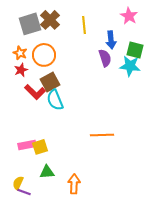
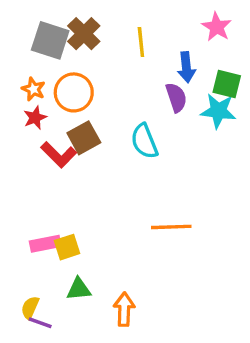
gray square: (30, 24) -> (50, 40), turned 35
cyan semicircle: (55, 100) -> (144, 141), moved

